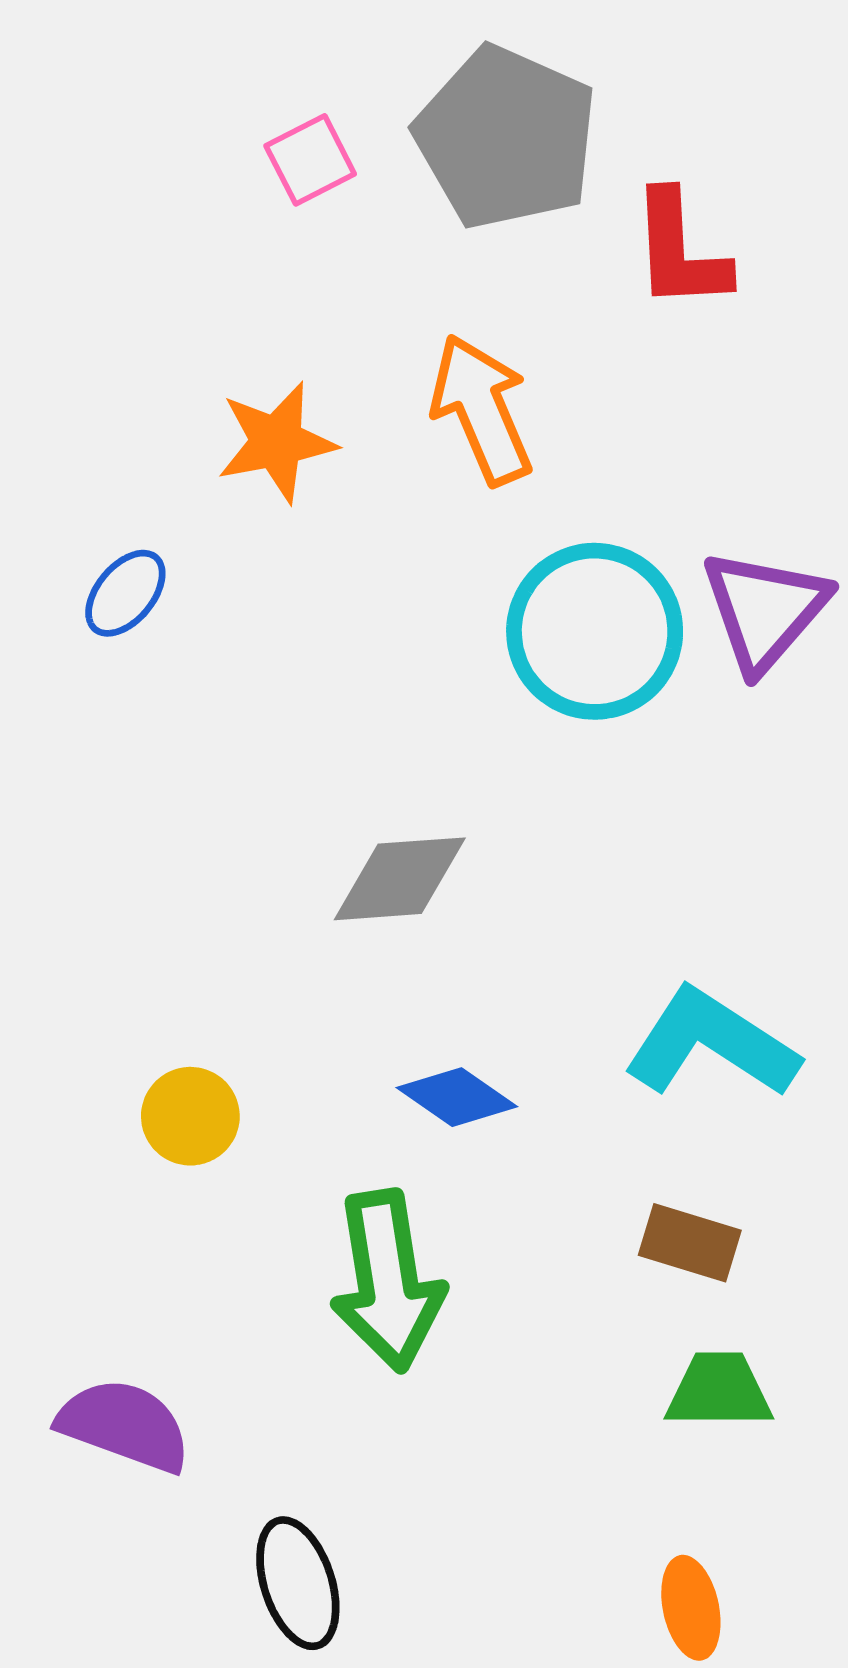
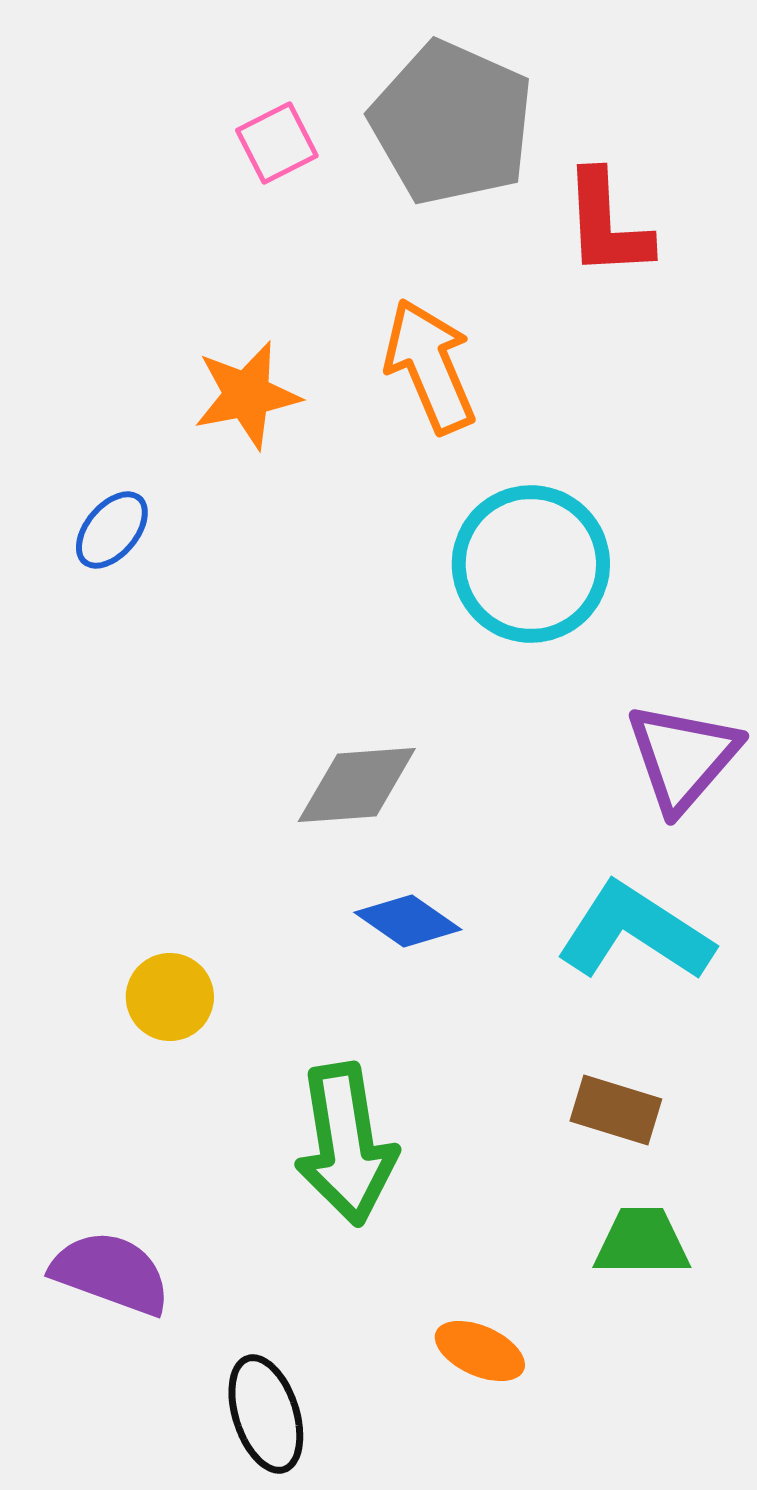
purple triangle: (765, 610) -> (683, 757), moved
blue diamond: (457, 1097) -> (408, 921), moved
orange ellipse: (691, 1608) -> (480, 1351), moved, turned -54

